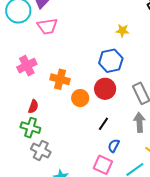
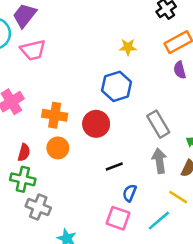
red circle: (105, 89) -> (96, 124), moved
orange circle: (80, 98) -> (58, 148), moved
black line: (103, 124) -> (114, 167), turned 40

